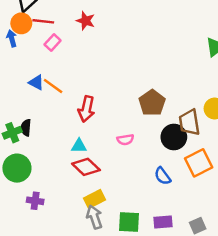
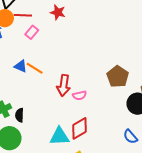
black semicircle: (26, 128) -> (19, 115), moved
pink semicircle: (125, 140) -> (80, 95), moved
cyan triangle: (79, 146) -> (59, 136), moved, size x1.5
red diamond: (86, 167) -> (79, 128), moved, turned -70

